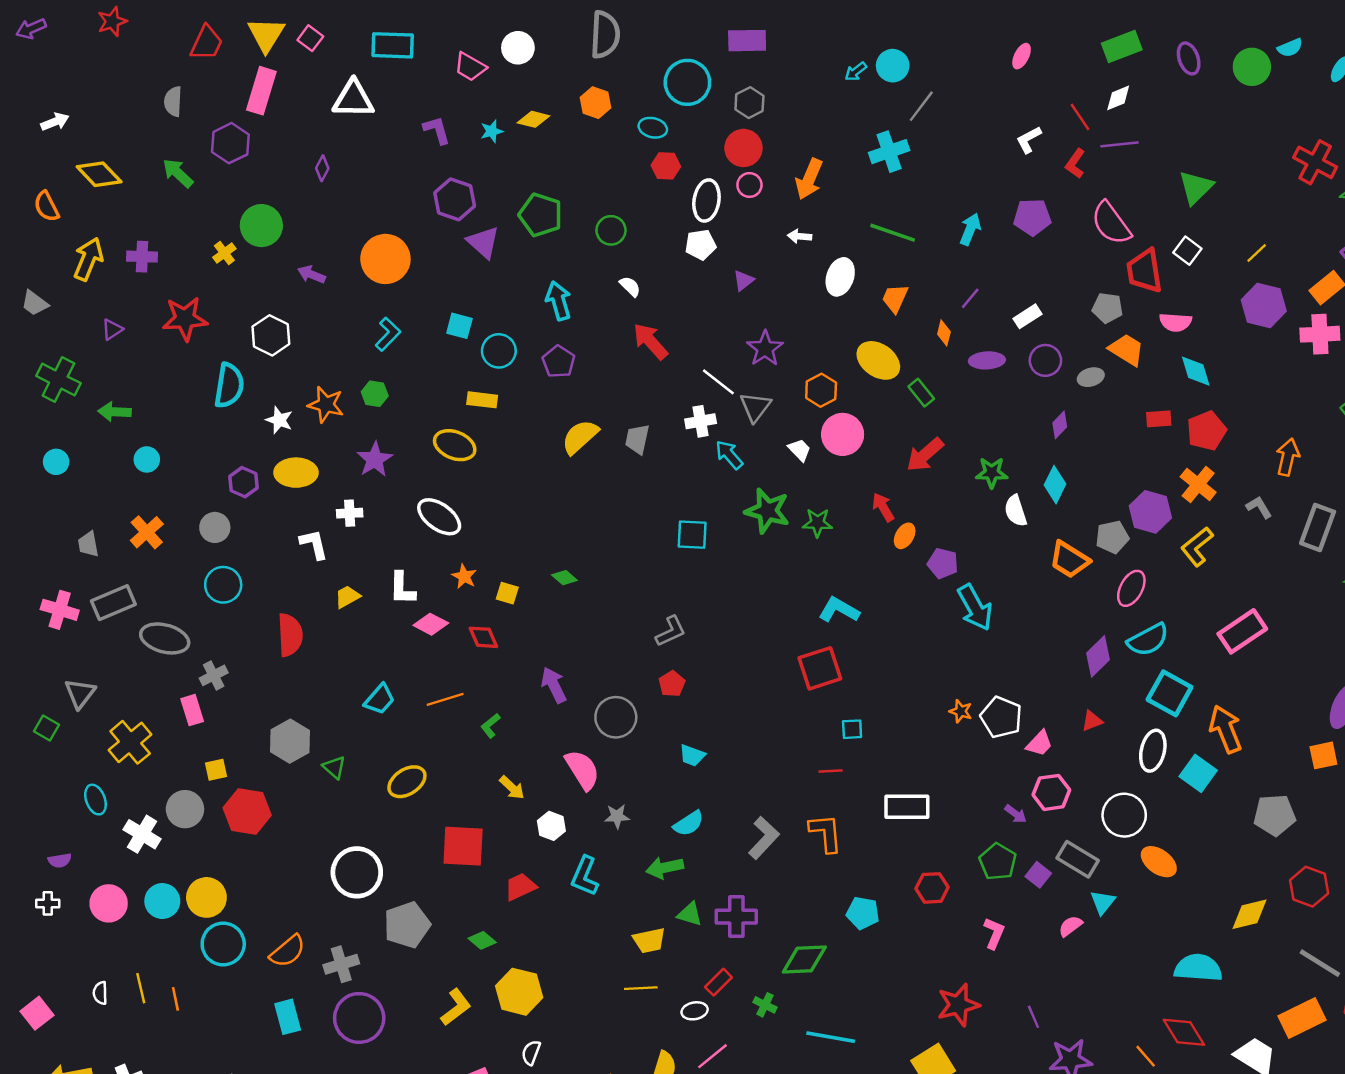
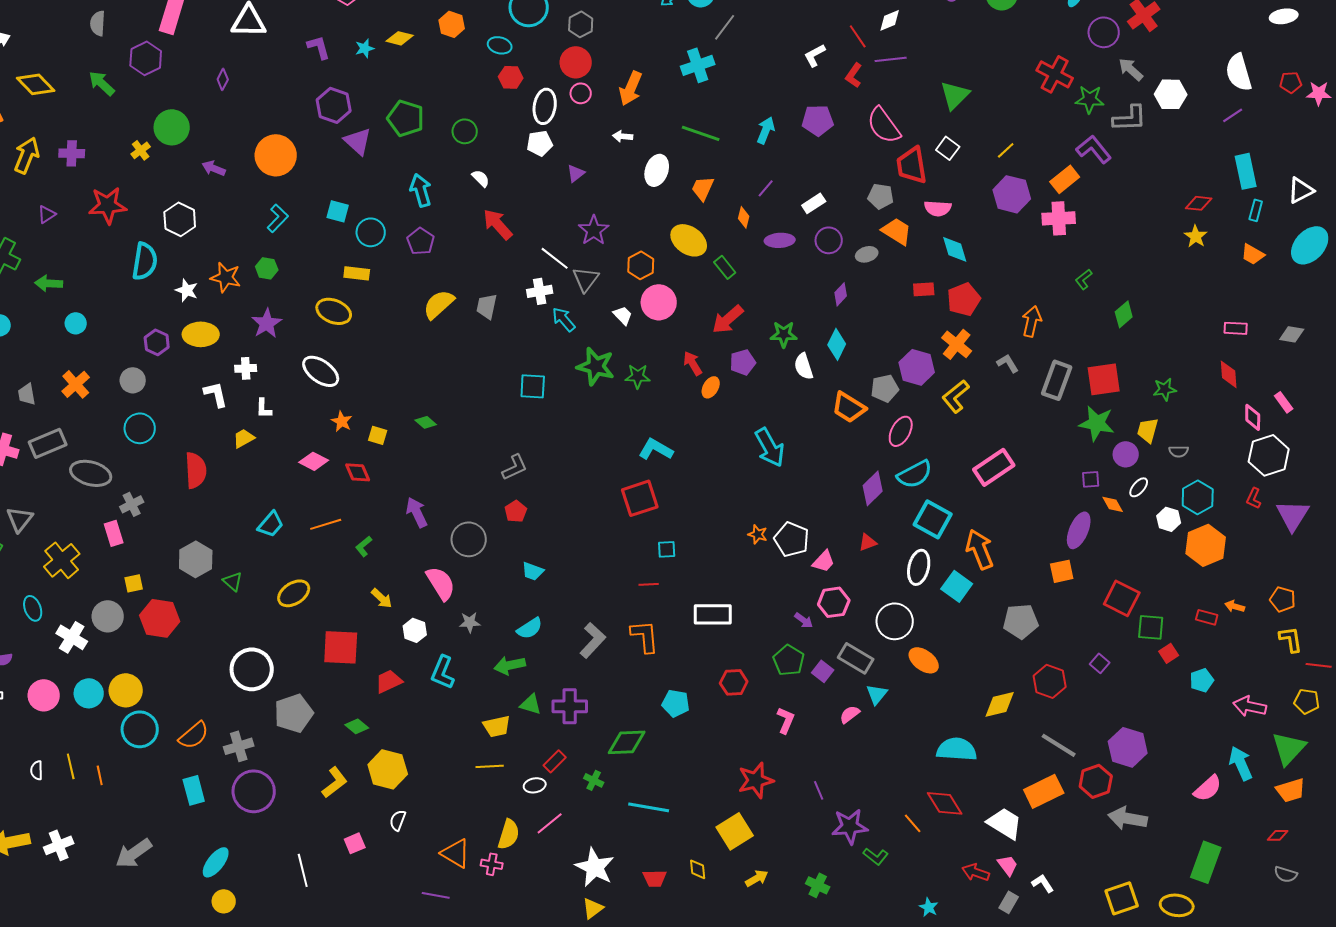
purple pentagon: (943, 563) -> (743, 362), moved, turned -30
white L-shape: (402, 588) -> (264, 408), moved, size x0.7

